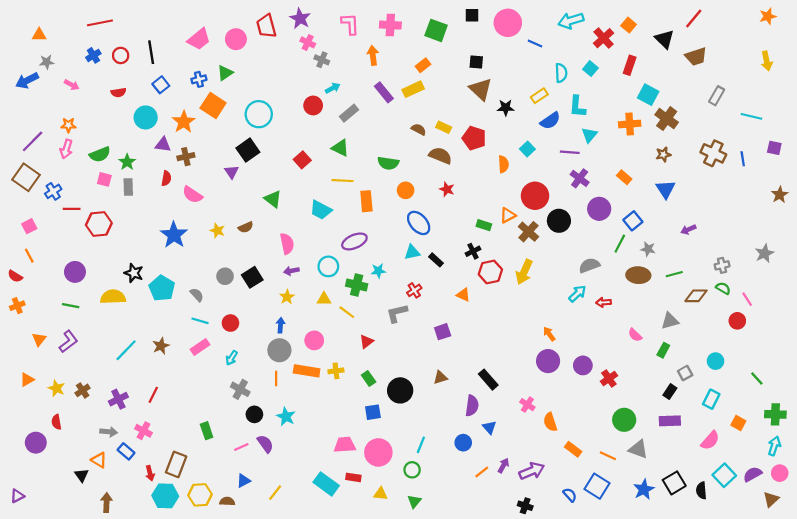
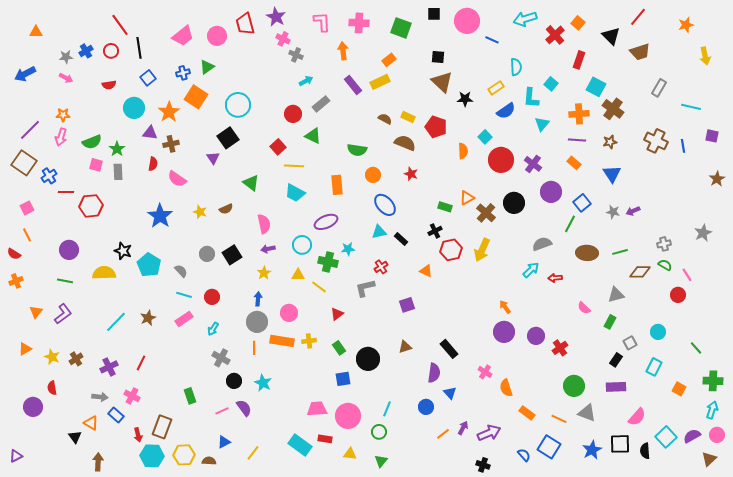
orange star: (768, 16) -> (686, 25), moved
red line: (100, 23) -> (120, 25), moved, turned 65
gray star: (47, 62) -> (66, 57), moved
cyan square: (590, 69) -> (551, 84), moved
red circle: (313, 105) -> (293, 114), moved
purple line: (570, 152) -> (577, 140), moved
yellow line: (342, 181) -> (294, 166), moved
red circle: (535, 196) -> (501, 160), moved
gray star: (648, 249) -> (613, 212), moved
pink semicircle: (710, 440) -> (637, 417), moved
black square: (674, 483) -> (620, 444), turned 30

